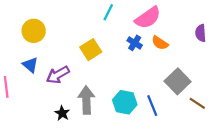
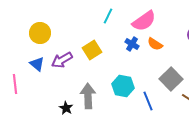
purple arrow: (58, 75) -> (62, 60), moved
cyan hexagon: (125, 102) -> (123, 86), moved

